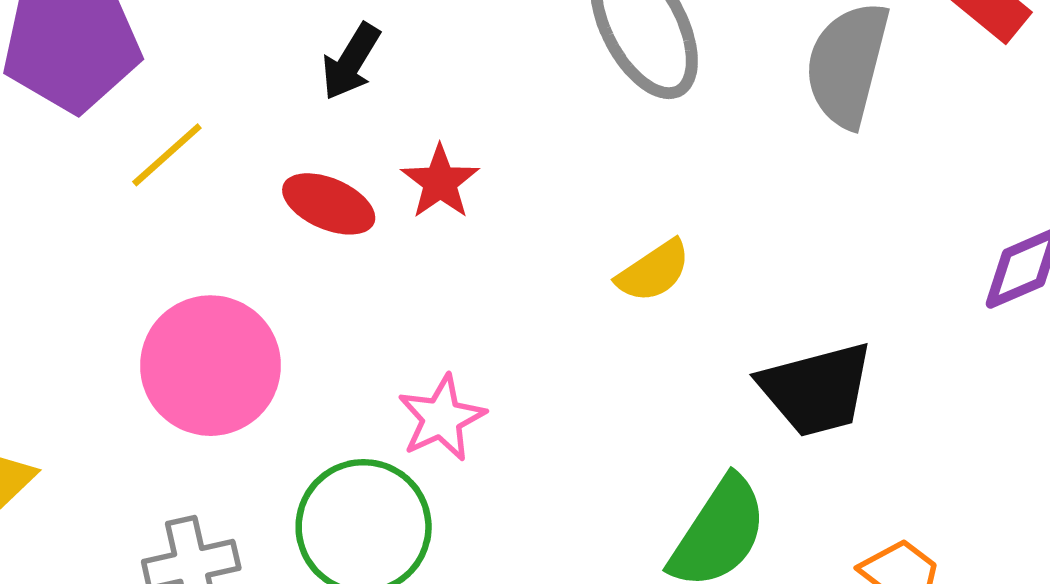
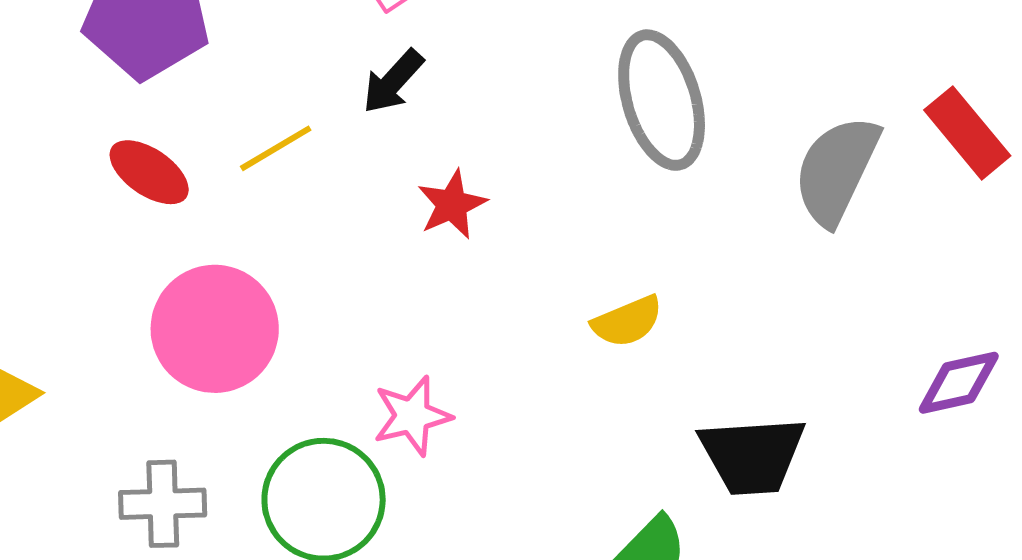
yellow line: (167, 155) -> (276, 148), moved
red ellipse: (329, 204) -> (149, 172), moved

